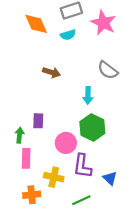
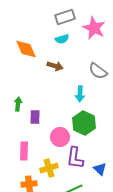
orange diamond: (36, 24) -> (26, 49), moved
brown arrow: (52, 72) -> (55, 66), moved
green arrow: (20, 135) -> (18, 104), moved
yellow cross: (54, 177) -> (49, 168), turned -30

